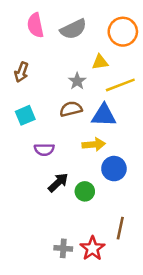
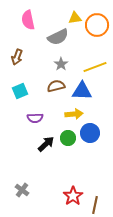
gray semicircle: (73, 29) -> (58, 37), moved
yellow triangle: (100, 62) -> (75, 18), moved
green circle: (85, 191) -> (68, 138), moved
brown line: (120, 228) -> (95, 205), moved
gray cross: (63, 248) -> (22, 190), moved, turned 32

